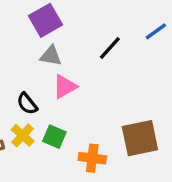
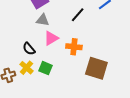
brown square: (140, 138) -> (96, 68), turned 30
orange cross: (92, 158) -> (74, 47), moved

